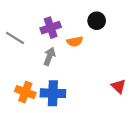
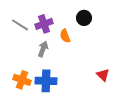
gray line: (15, 38) -> (20, 25), moved
orange semicircle: (75, 41) -> (65, 36), turned 80

